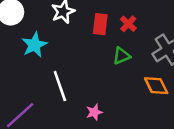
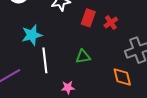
cyan star: (34, 45) -> (32, 35), moved
green triangle: (122, 56) -> (83, 57), moved

